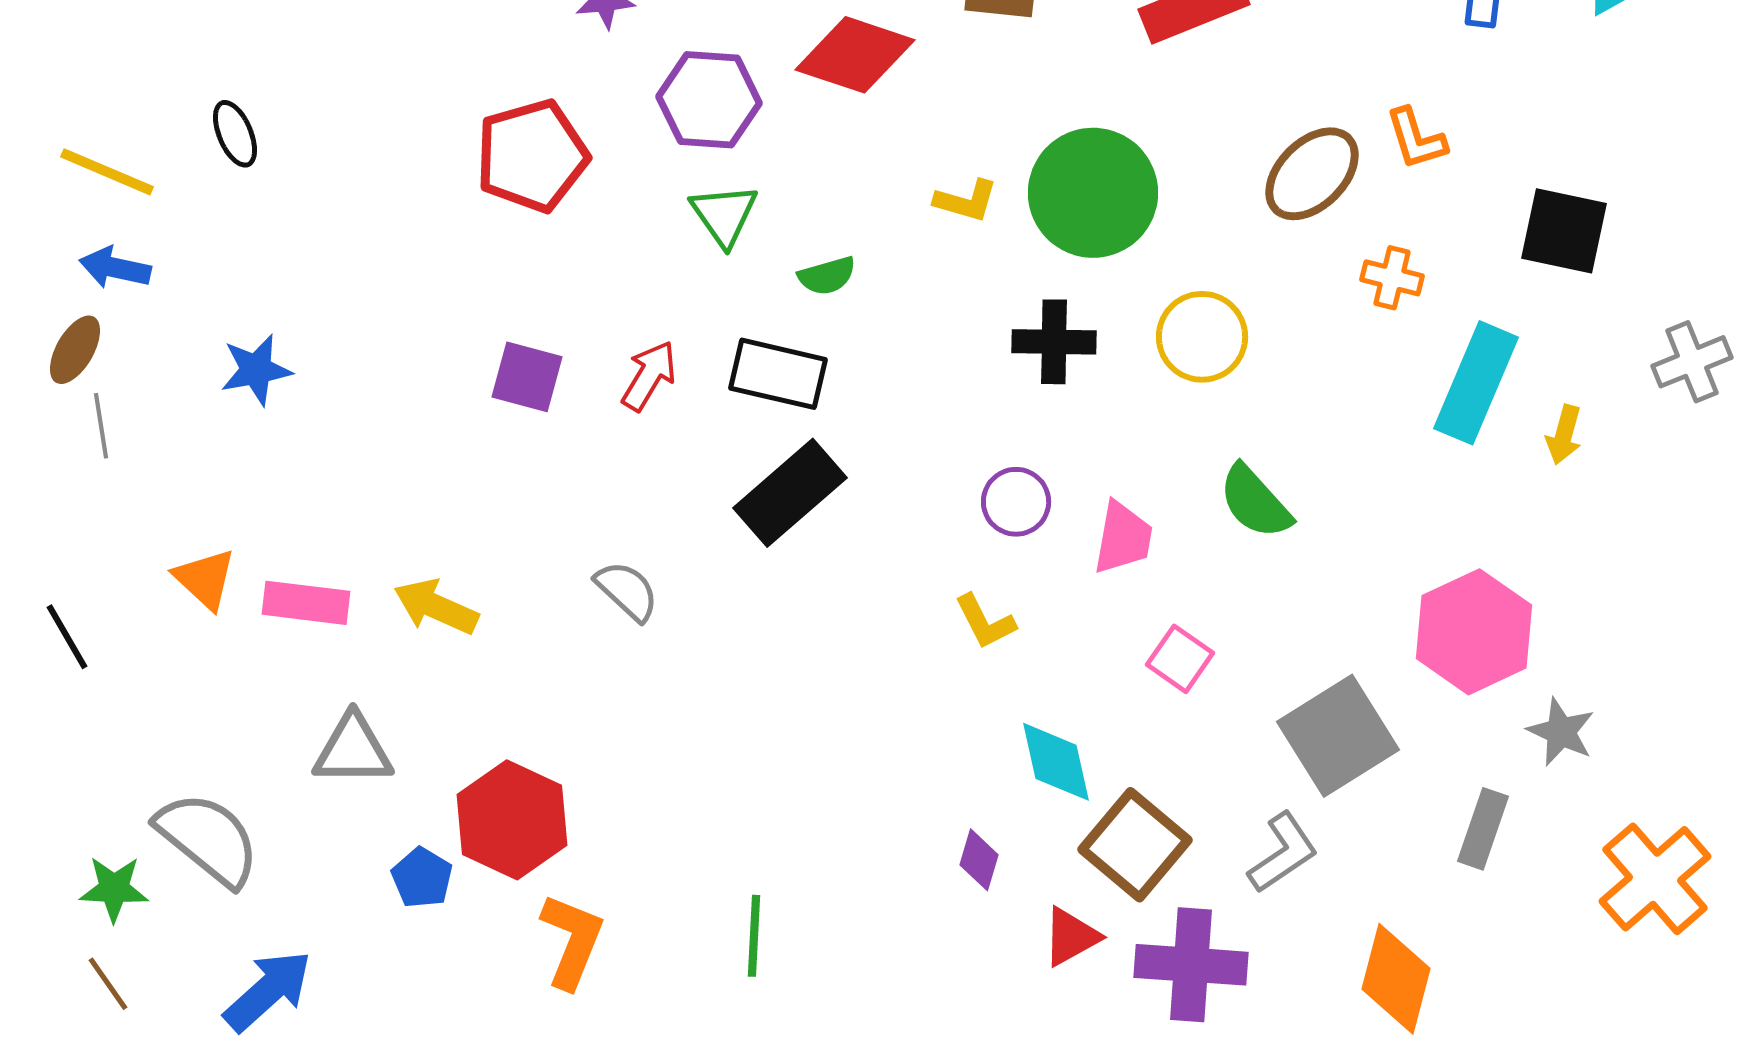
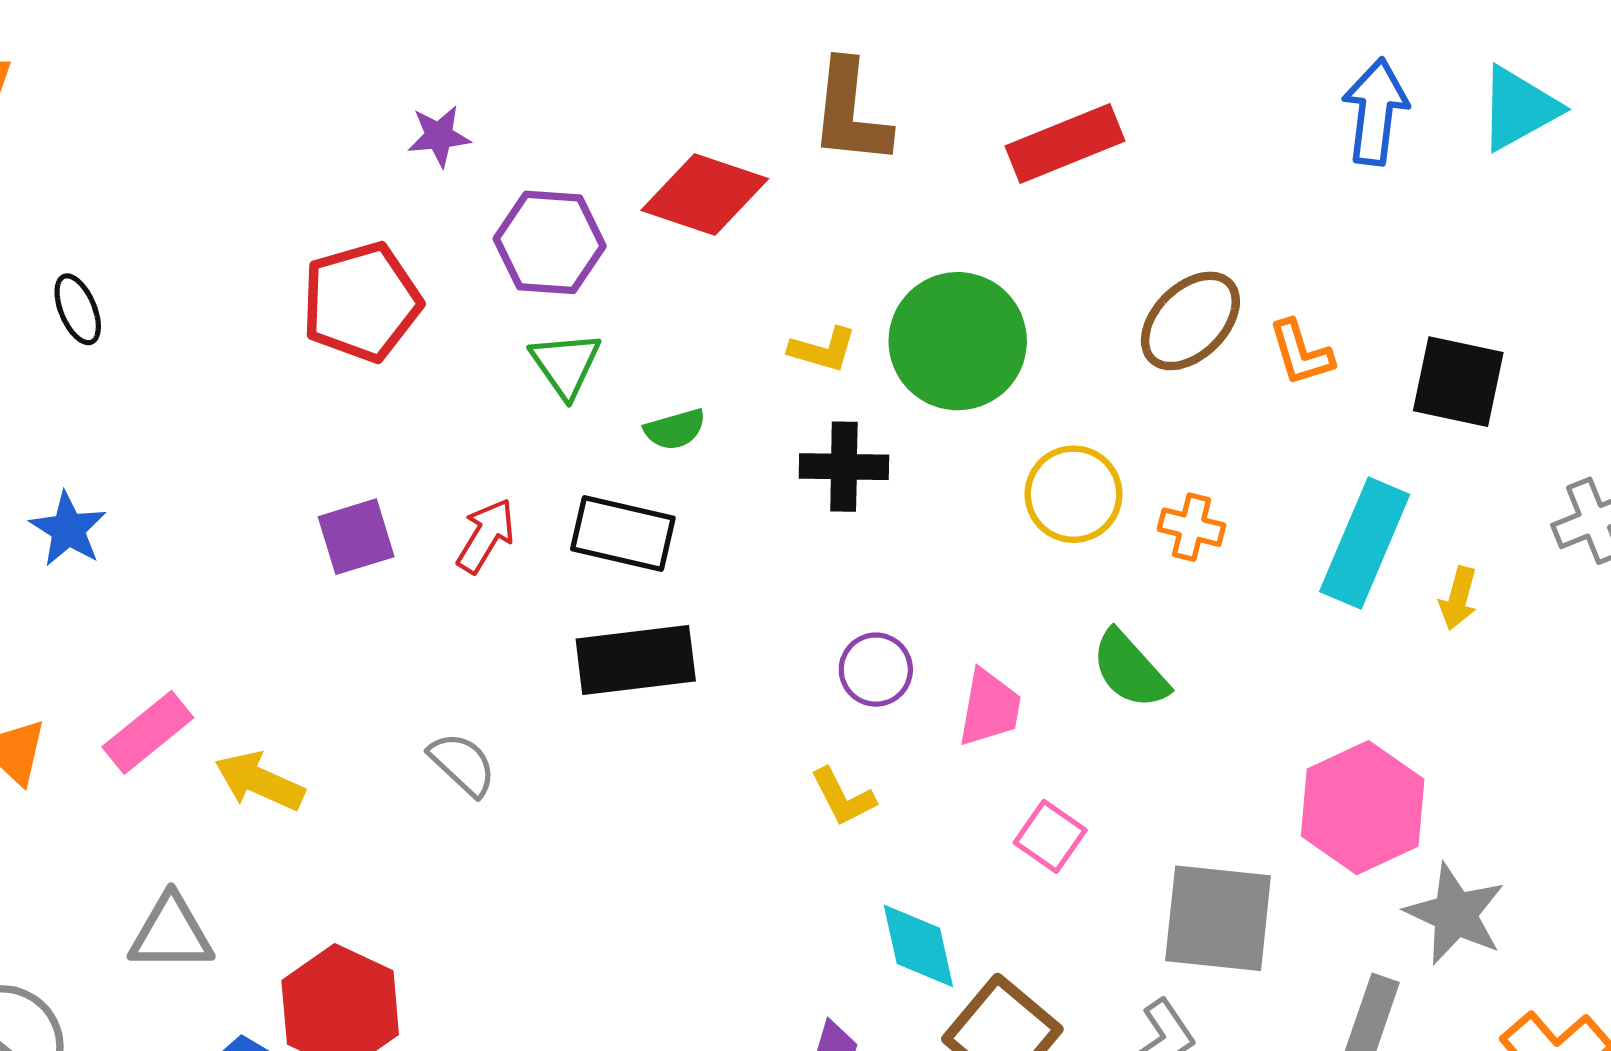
black ellipse: (235, 134) -> (78, 309), moved
orange L-shape: (1416, 139) -> (1301, 353), moved
orange cross: (1392, 278) -> (1191, 527), moved
black cross: (1054, 342) -> (844, 467), moved
blue star: (256, 370) -> (68, 529), turned -30
purple square: (527, 377) -> (356, 537), turned -32
black rectangle: (790, 493) -> (636, 660), turned 34
pink rectangle: (306, 603) -> (148, 732), moved, turned -46
gray star: (1561, 732) -> (1455, 914), size x1.4
gray square: (1338, 736) -> (1218, 918), turned 38

